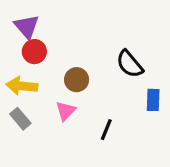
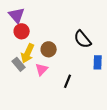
yellow arrow: (22, 86) -> (28, 53), moved, turned -72
gray rectangle: (20, 119) -> (19, 64), moved

